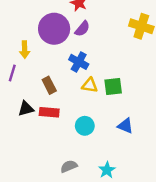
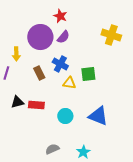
brown rectangle: (49, 85) -> (39, 73), moved
green square: (113, 86) -> (88, 74), moved
blue triangle: (125, 126) -> (98, 116), size x1.5

